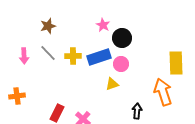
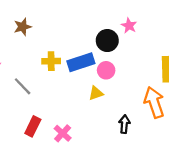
pink star: (103, 25) -> (129, 26), moved
gray line: (48, 53) -> (23, 86), moved

